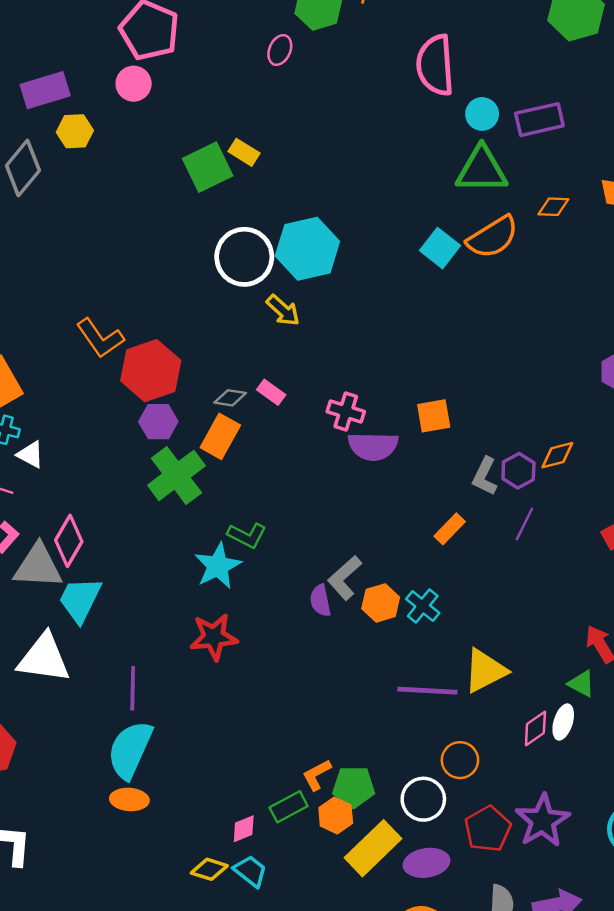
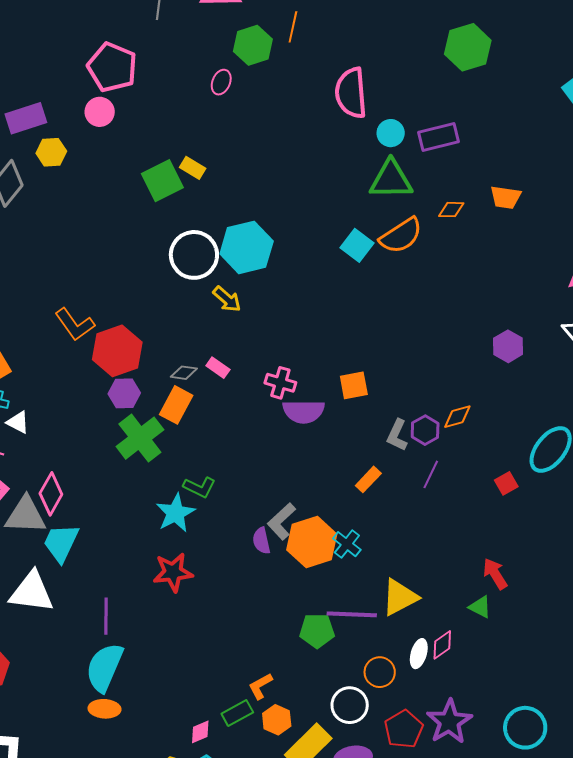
orange hexagon: (381, 603) -> (312, 542), size x1.6
white ellipse: (563, 722) -> (419, 654), moved
green pentagon: (354, 787) -> (317, 631), moved

